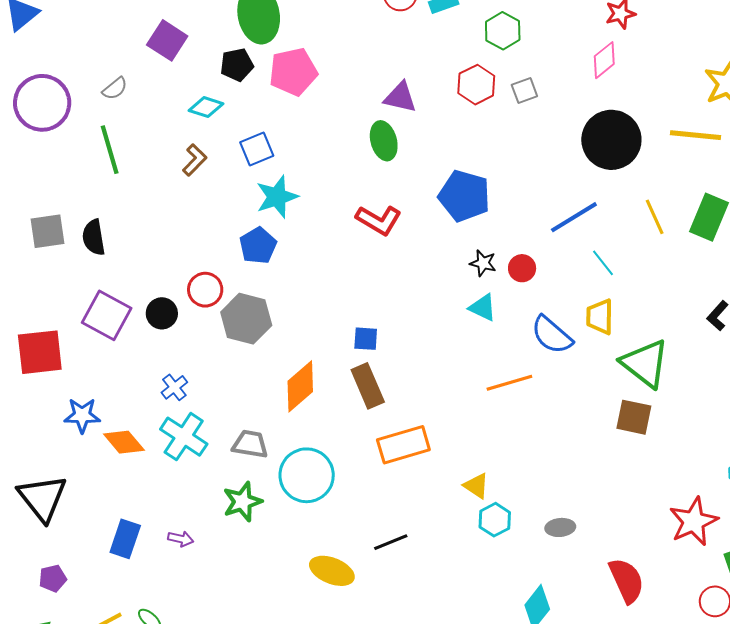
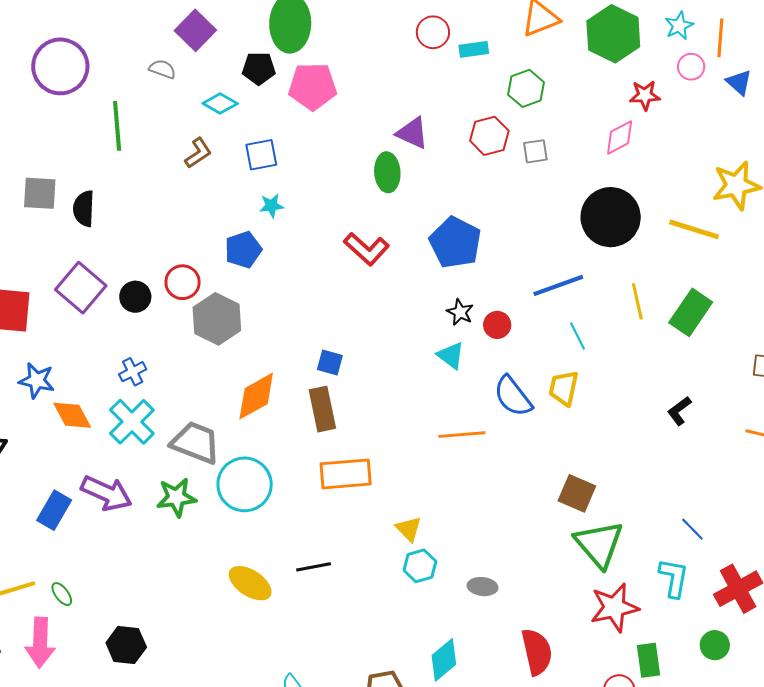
gray semicircle: (115, 88) -> (162, 69), moved, turned -132
cyan star: (277, 197) -> (271, 206), size x0.6
green triangle: (645, 363) -> (599, 544), moved
gray trapezoid: (250, 444) -> (196, 443), size x1.4
purple arrow: (181, 539) -> (106, 493), moved, size x2.0

